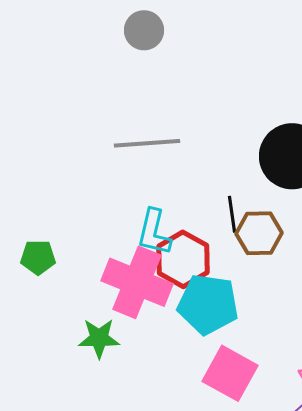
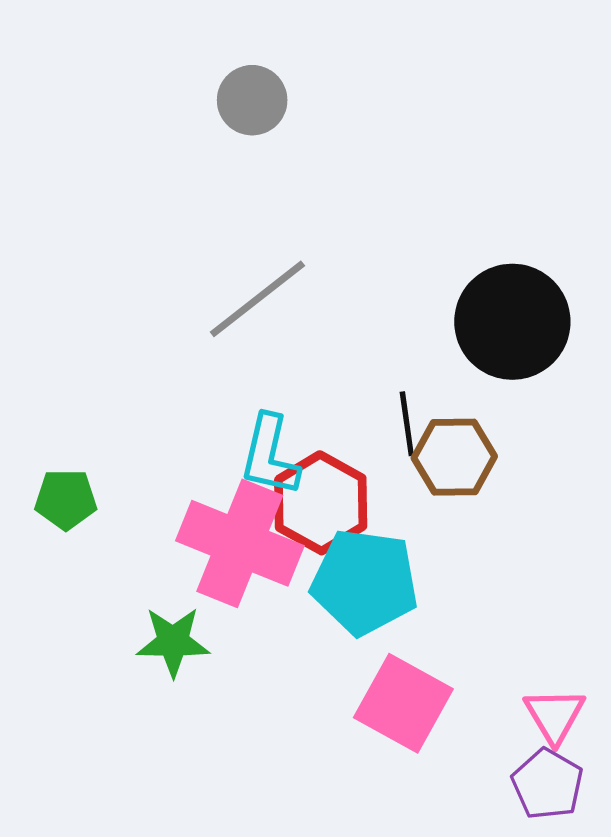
gray line: (147, 143) -> (257, 299), turned -34

